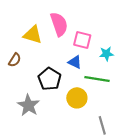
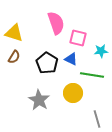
yellow triangle: (33, 35) -> (14, 33), moved
black pentagon: (50, 79) -> (47, 63), moved
gray star: (28, 105) -> (39, 100), moved

